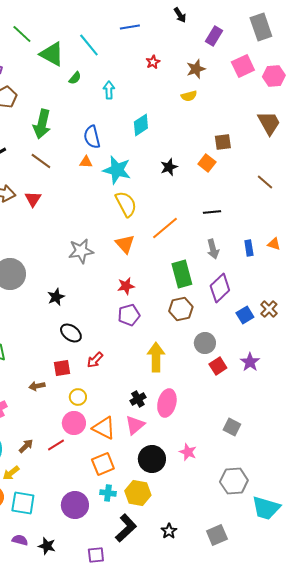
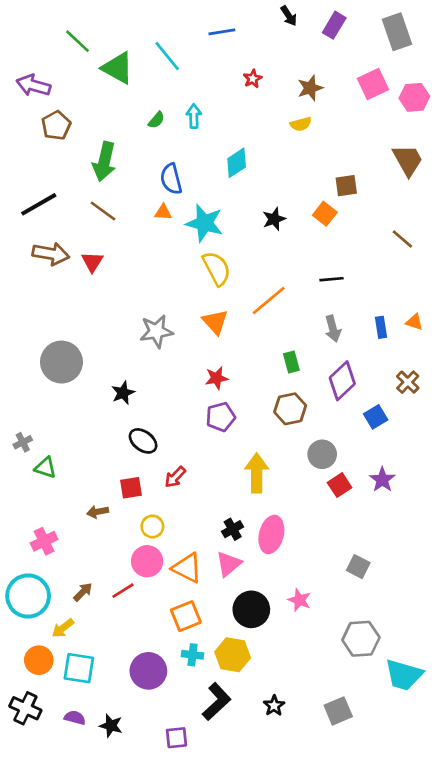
purple rectangle: (214, 36) -> (334, 25), moved
green semicircle: (75, 78) -> (156, 120), moved
green rectangle: (182, 274) -> (291, 362), size x0.6
brown cross: (269, 309) -> (408, 382), moved

